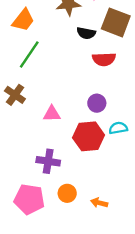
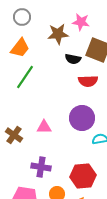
brown cross: (15, 95) -> (14, 135), moved
purple circle: (97, 103) -> (82, 118), size x1.6
red hexagon: (89, 136) -> (83, 176), moved

